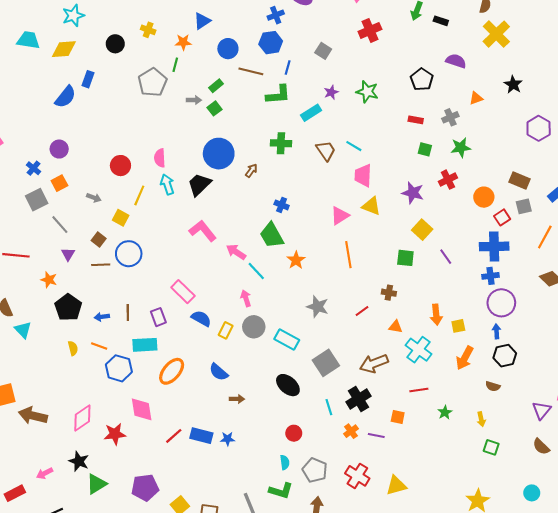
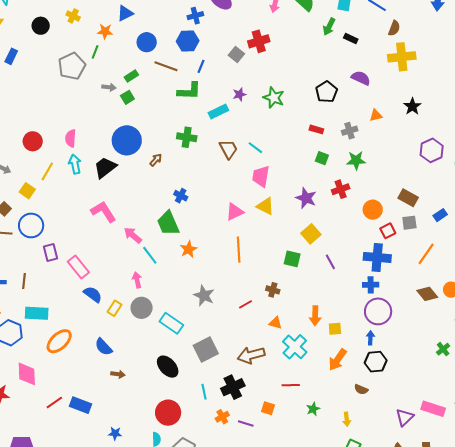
red cross: (370, 30) -> (259, 41), moved
yellow cross: (496, 34) -> (402, 57), turned 32
purple rectangle: (158, 317) -> (51, 253), moved
red circle: (294, 433) -> (168, 413), size x1.6
blue star: (228, 439) -> (115, 433), moved

